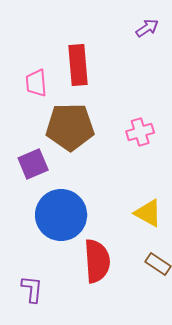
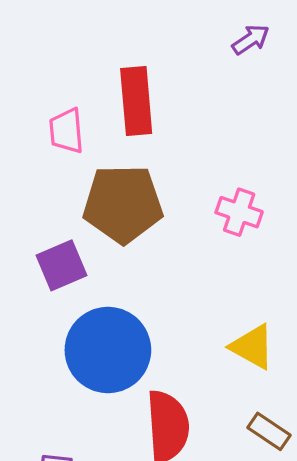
pink cross: (140, 132) -> (239, 212), turned 36

